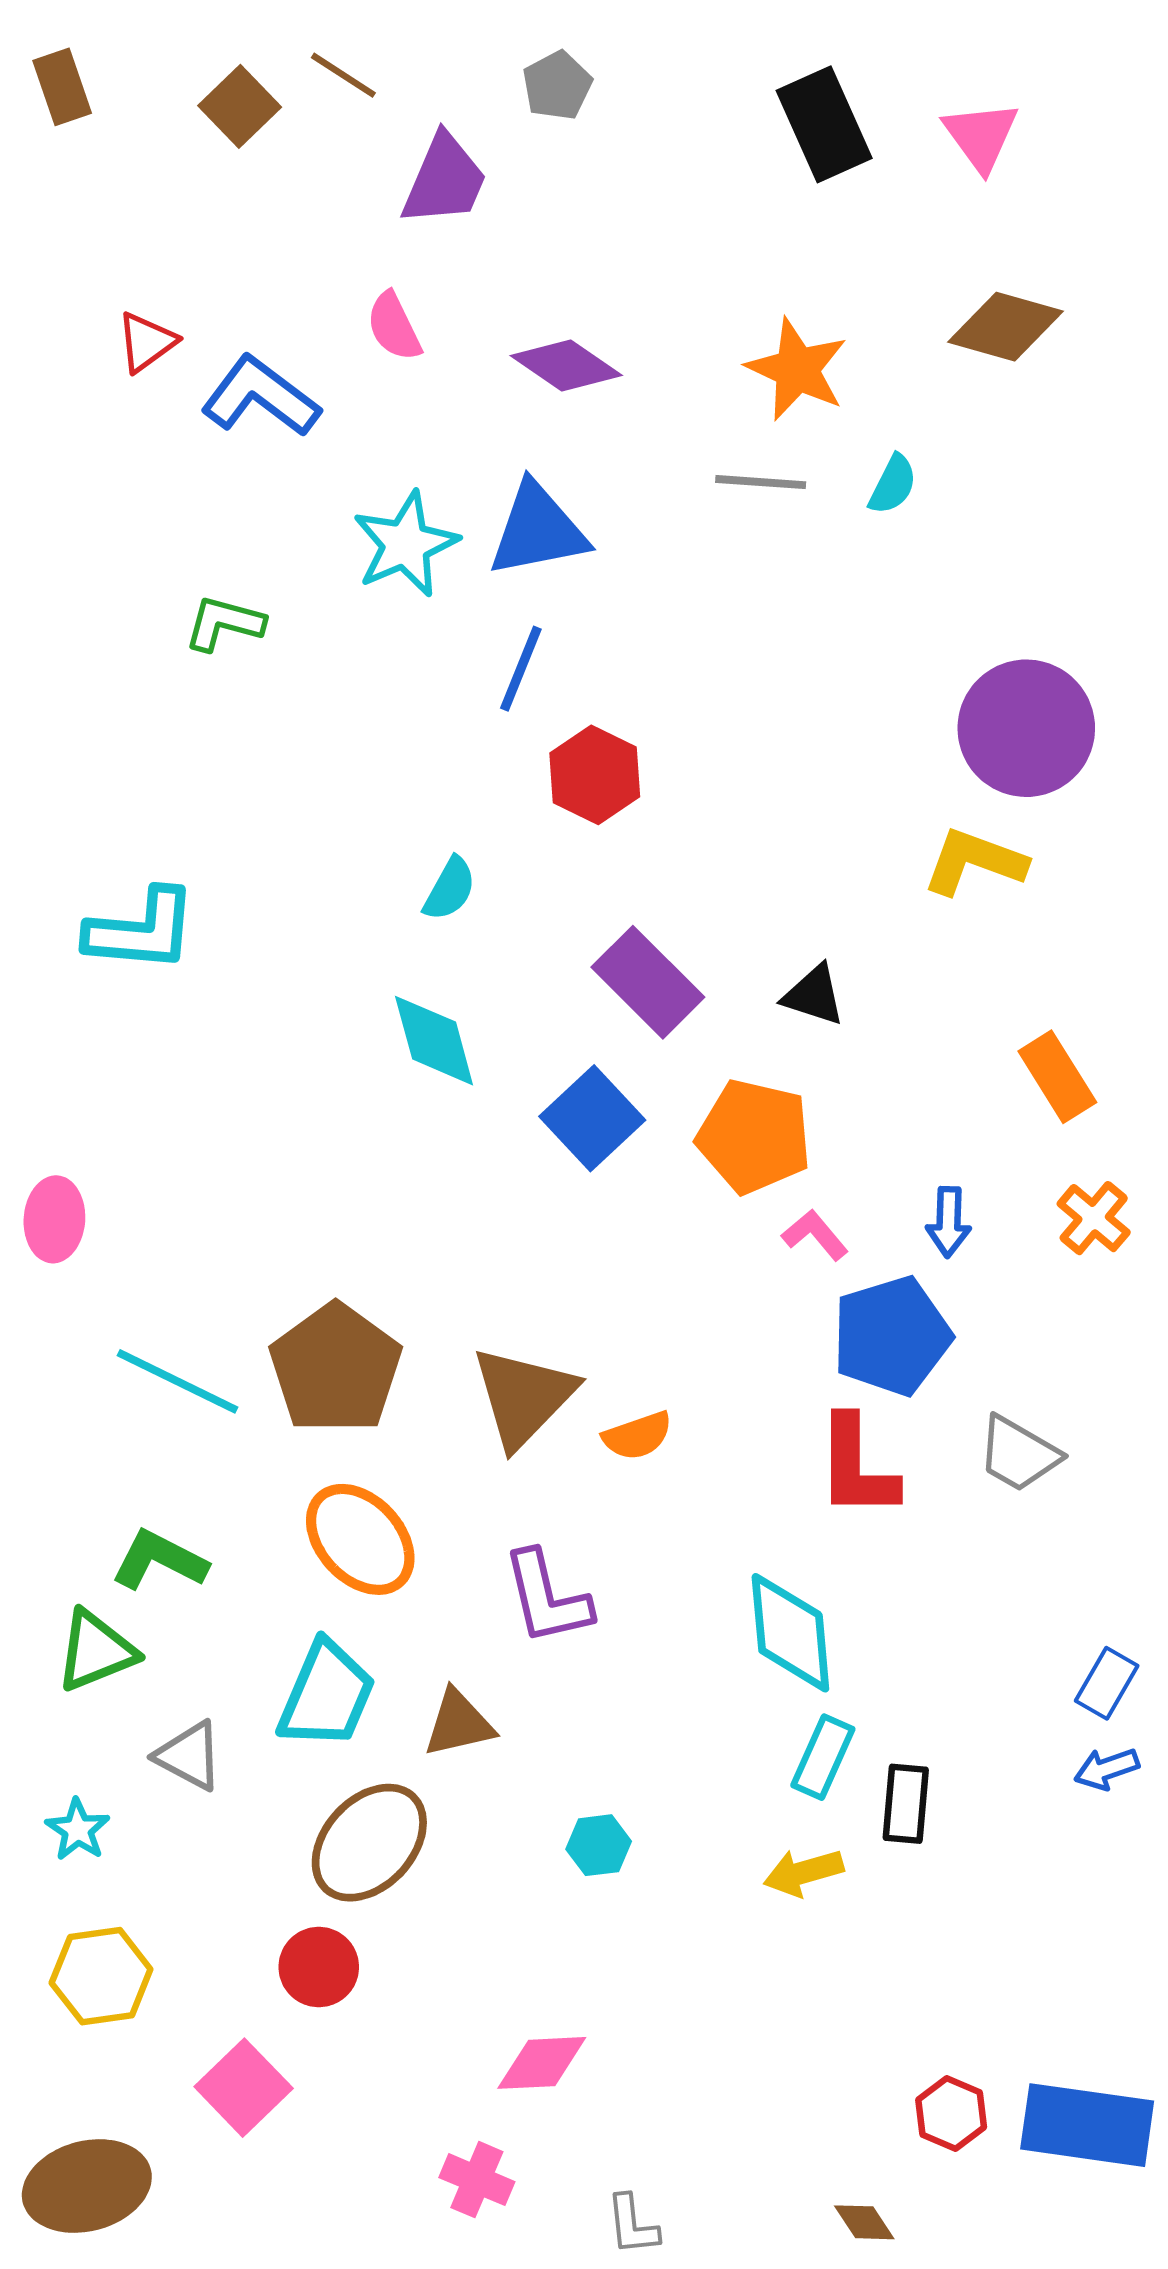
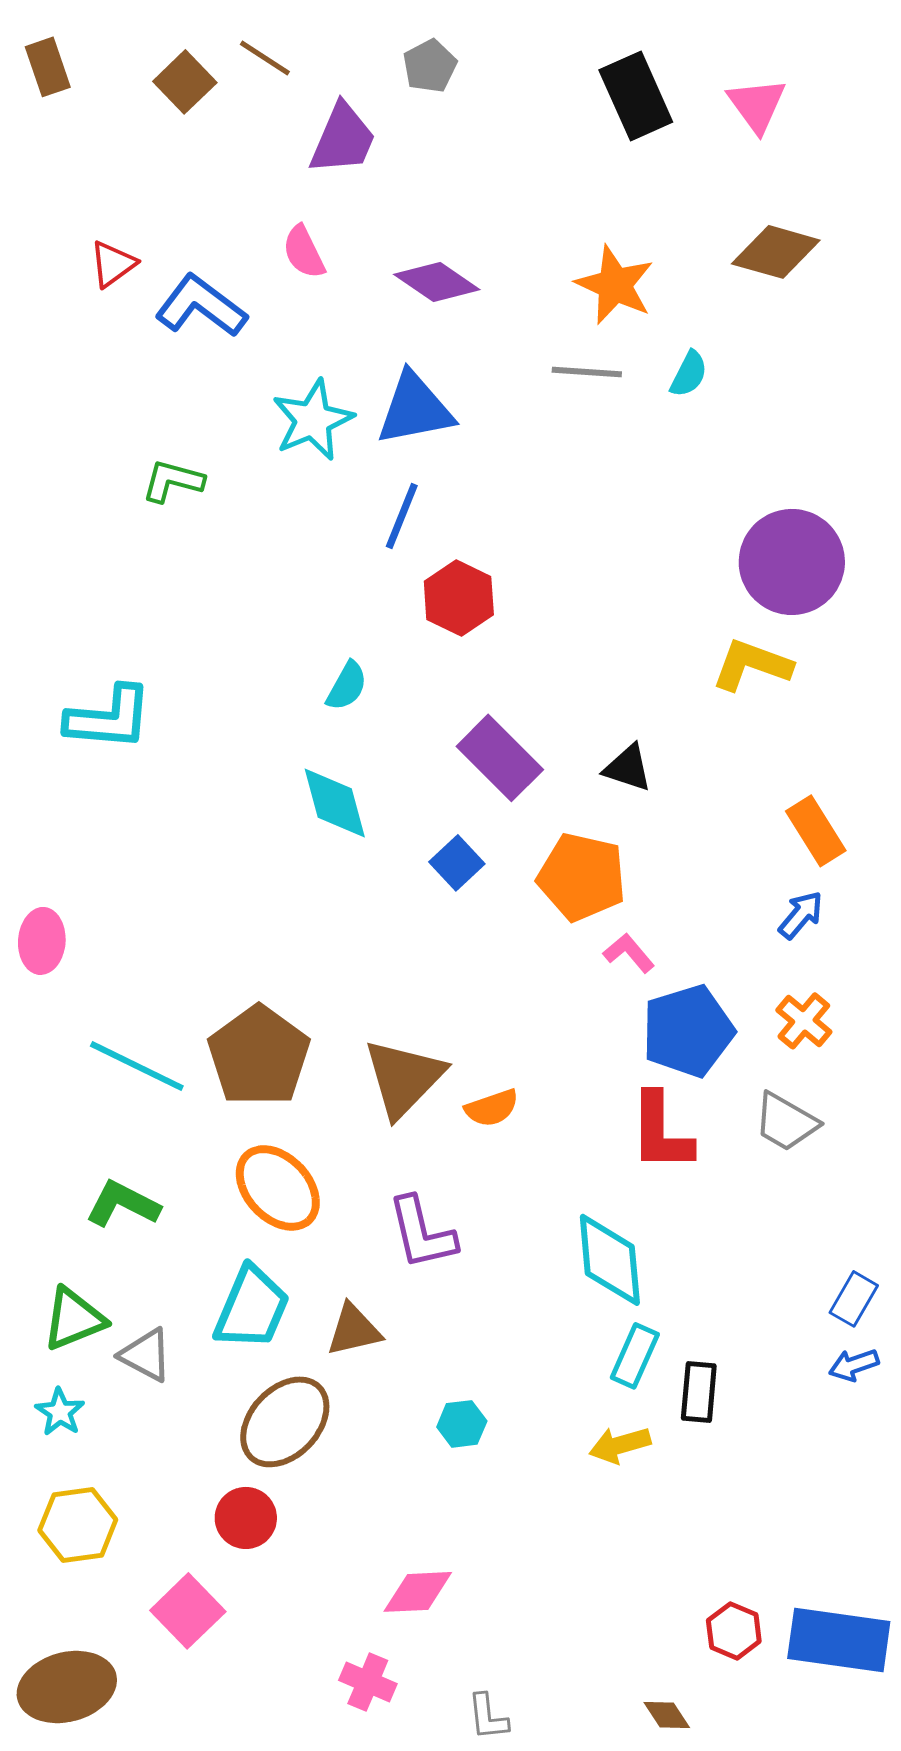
blue square: (592, 1118) -> (457, 863), size x0.7
orange cross: (1094, 1218) -> (804, 1021), moved
blue arrow: (949, 1222) -> (801, 915), moved, turned -142
green triangle: (96, 1651) -> (74, 1319), moved

